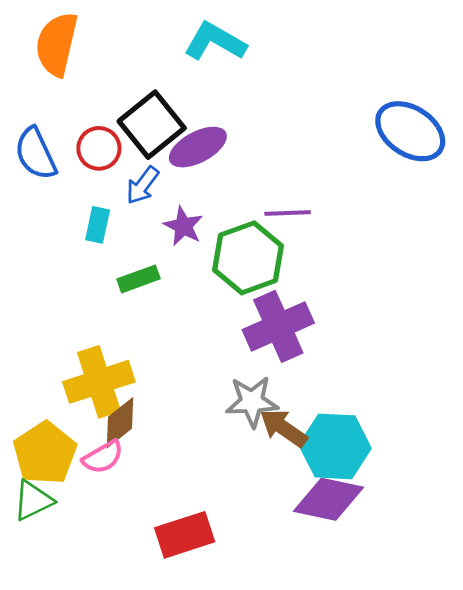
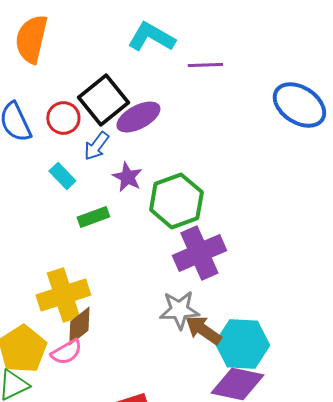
purple line: (288, 213) -> (205, 65), moved
cyan rectangle: (98, 225) -> (62, 176), turned -56

